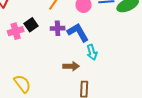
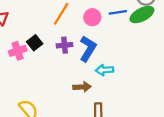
blue L-shape: (78, 32) -> (88, 49), turned 65
cyan arrow: (92, 52) -> (105, 70), turned 105

